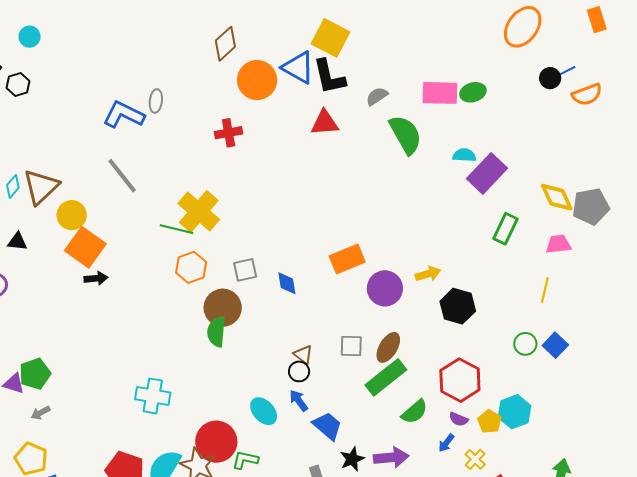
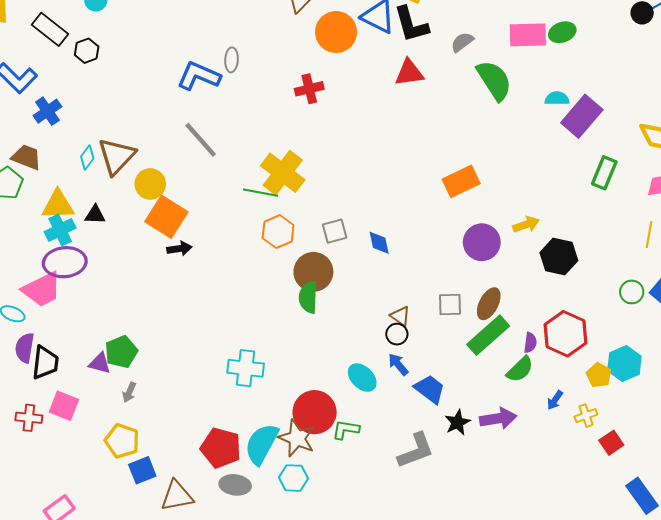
orange rectangle: (347, 259) -> (461, 181), moved
gray arrow: (41, 413) -> (129, 392), turned -36
purple semicircle: (459, 419) -> (530, 343), moved, turned -102
yellow cross: (475, 459) -> (586, 416), turned 30

